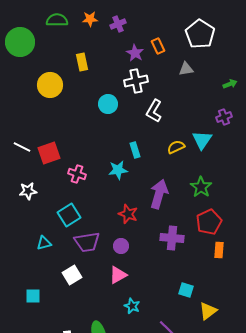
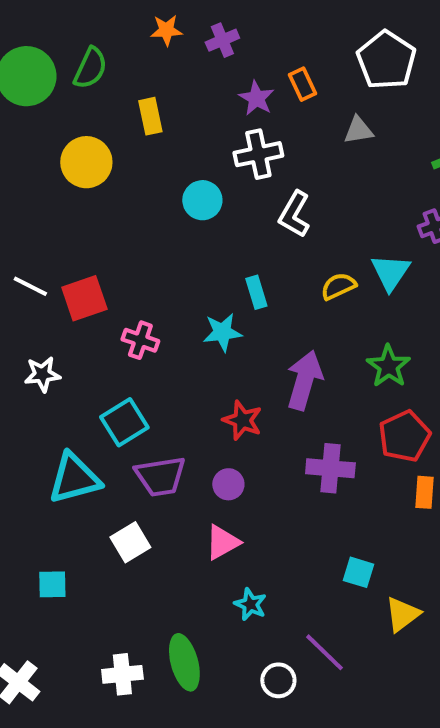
green semicircle: (57, 20) -> (90, 68), moved, turned 115
cyan triangle: (44, 243) -> (74, 478), size x1.8

